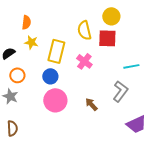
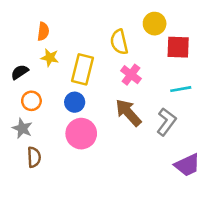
red square: (107, 38) -> (178, 47), moved
pink cross: (84, 61) -> (131, 75), moved
brown arrow: (91, 104) -> (128, 113), moved, size x1.6
brown semicircle: (12, 128) -> (34, 157), moved

